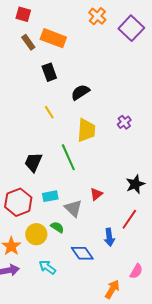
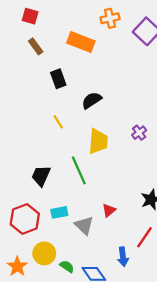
orange cross: (97, 16) -> (110, 18), turned 36
orange rectangle: (53, 38) -> (81, 42), moved
green semicircle: (57, 227) -> (67, 266), moved

